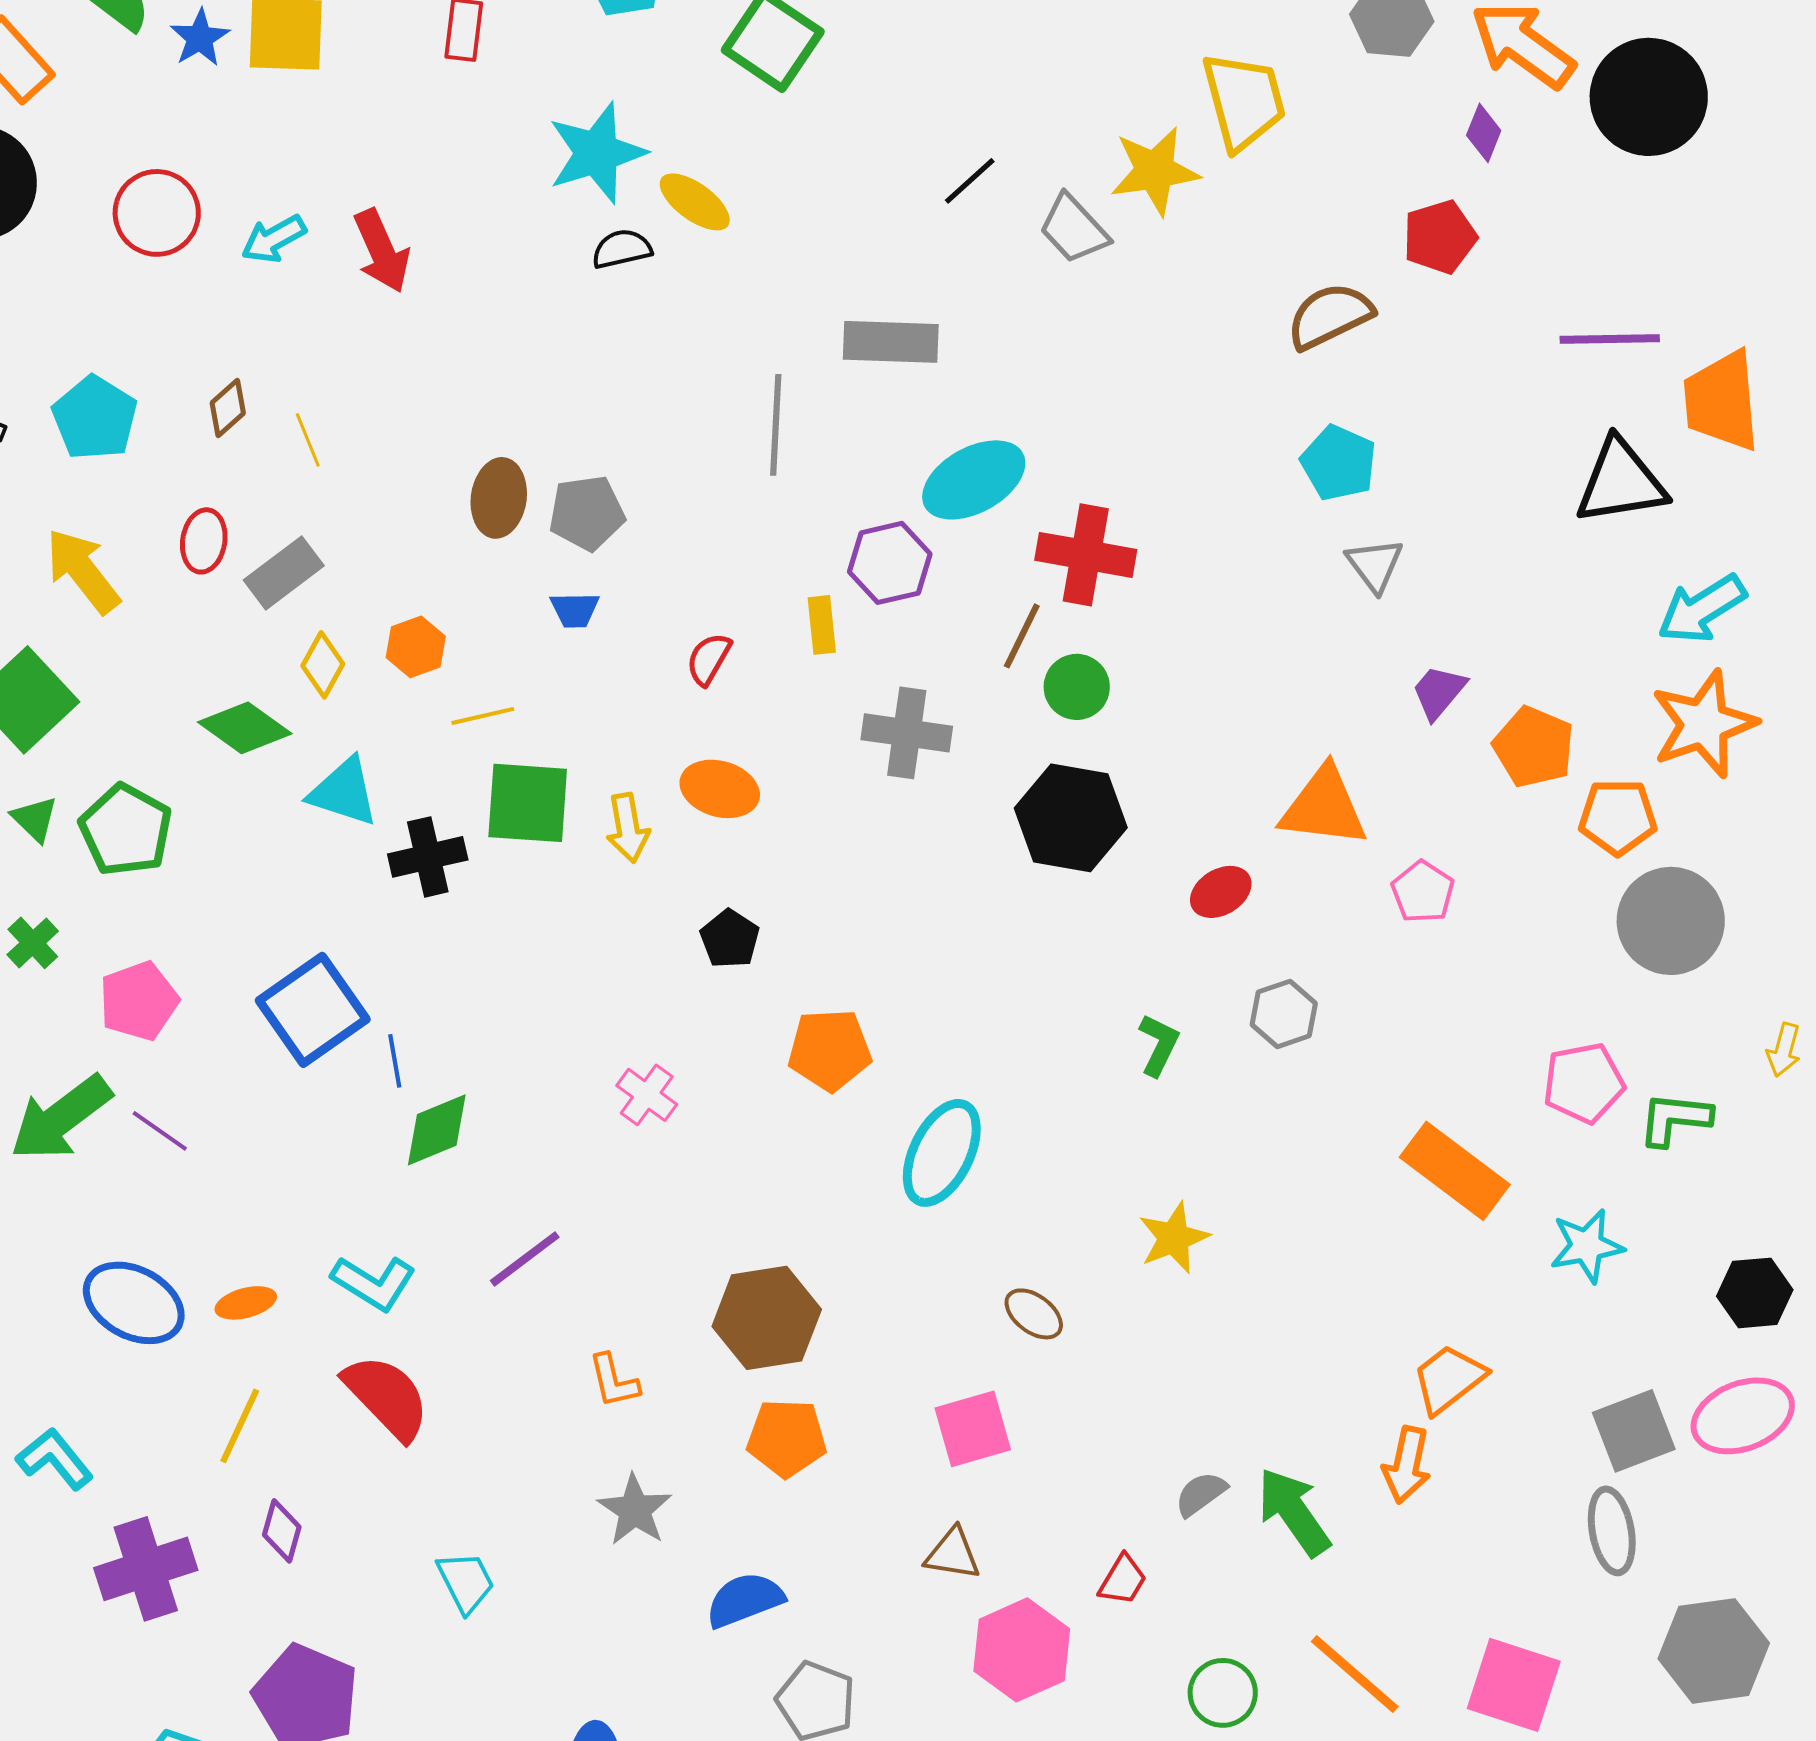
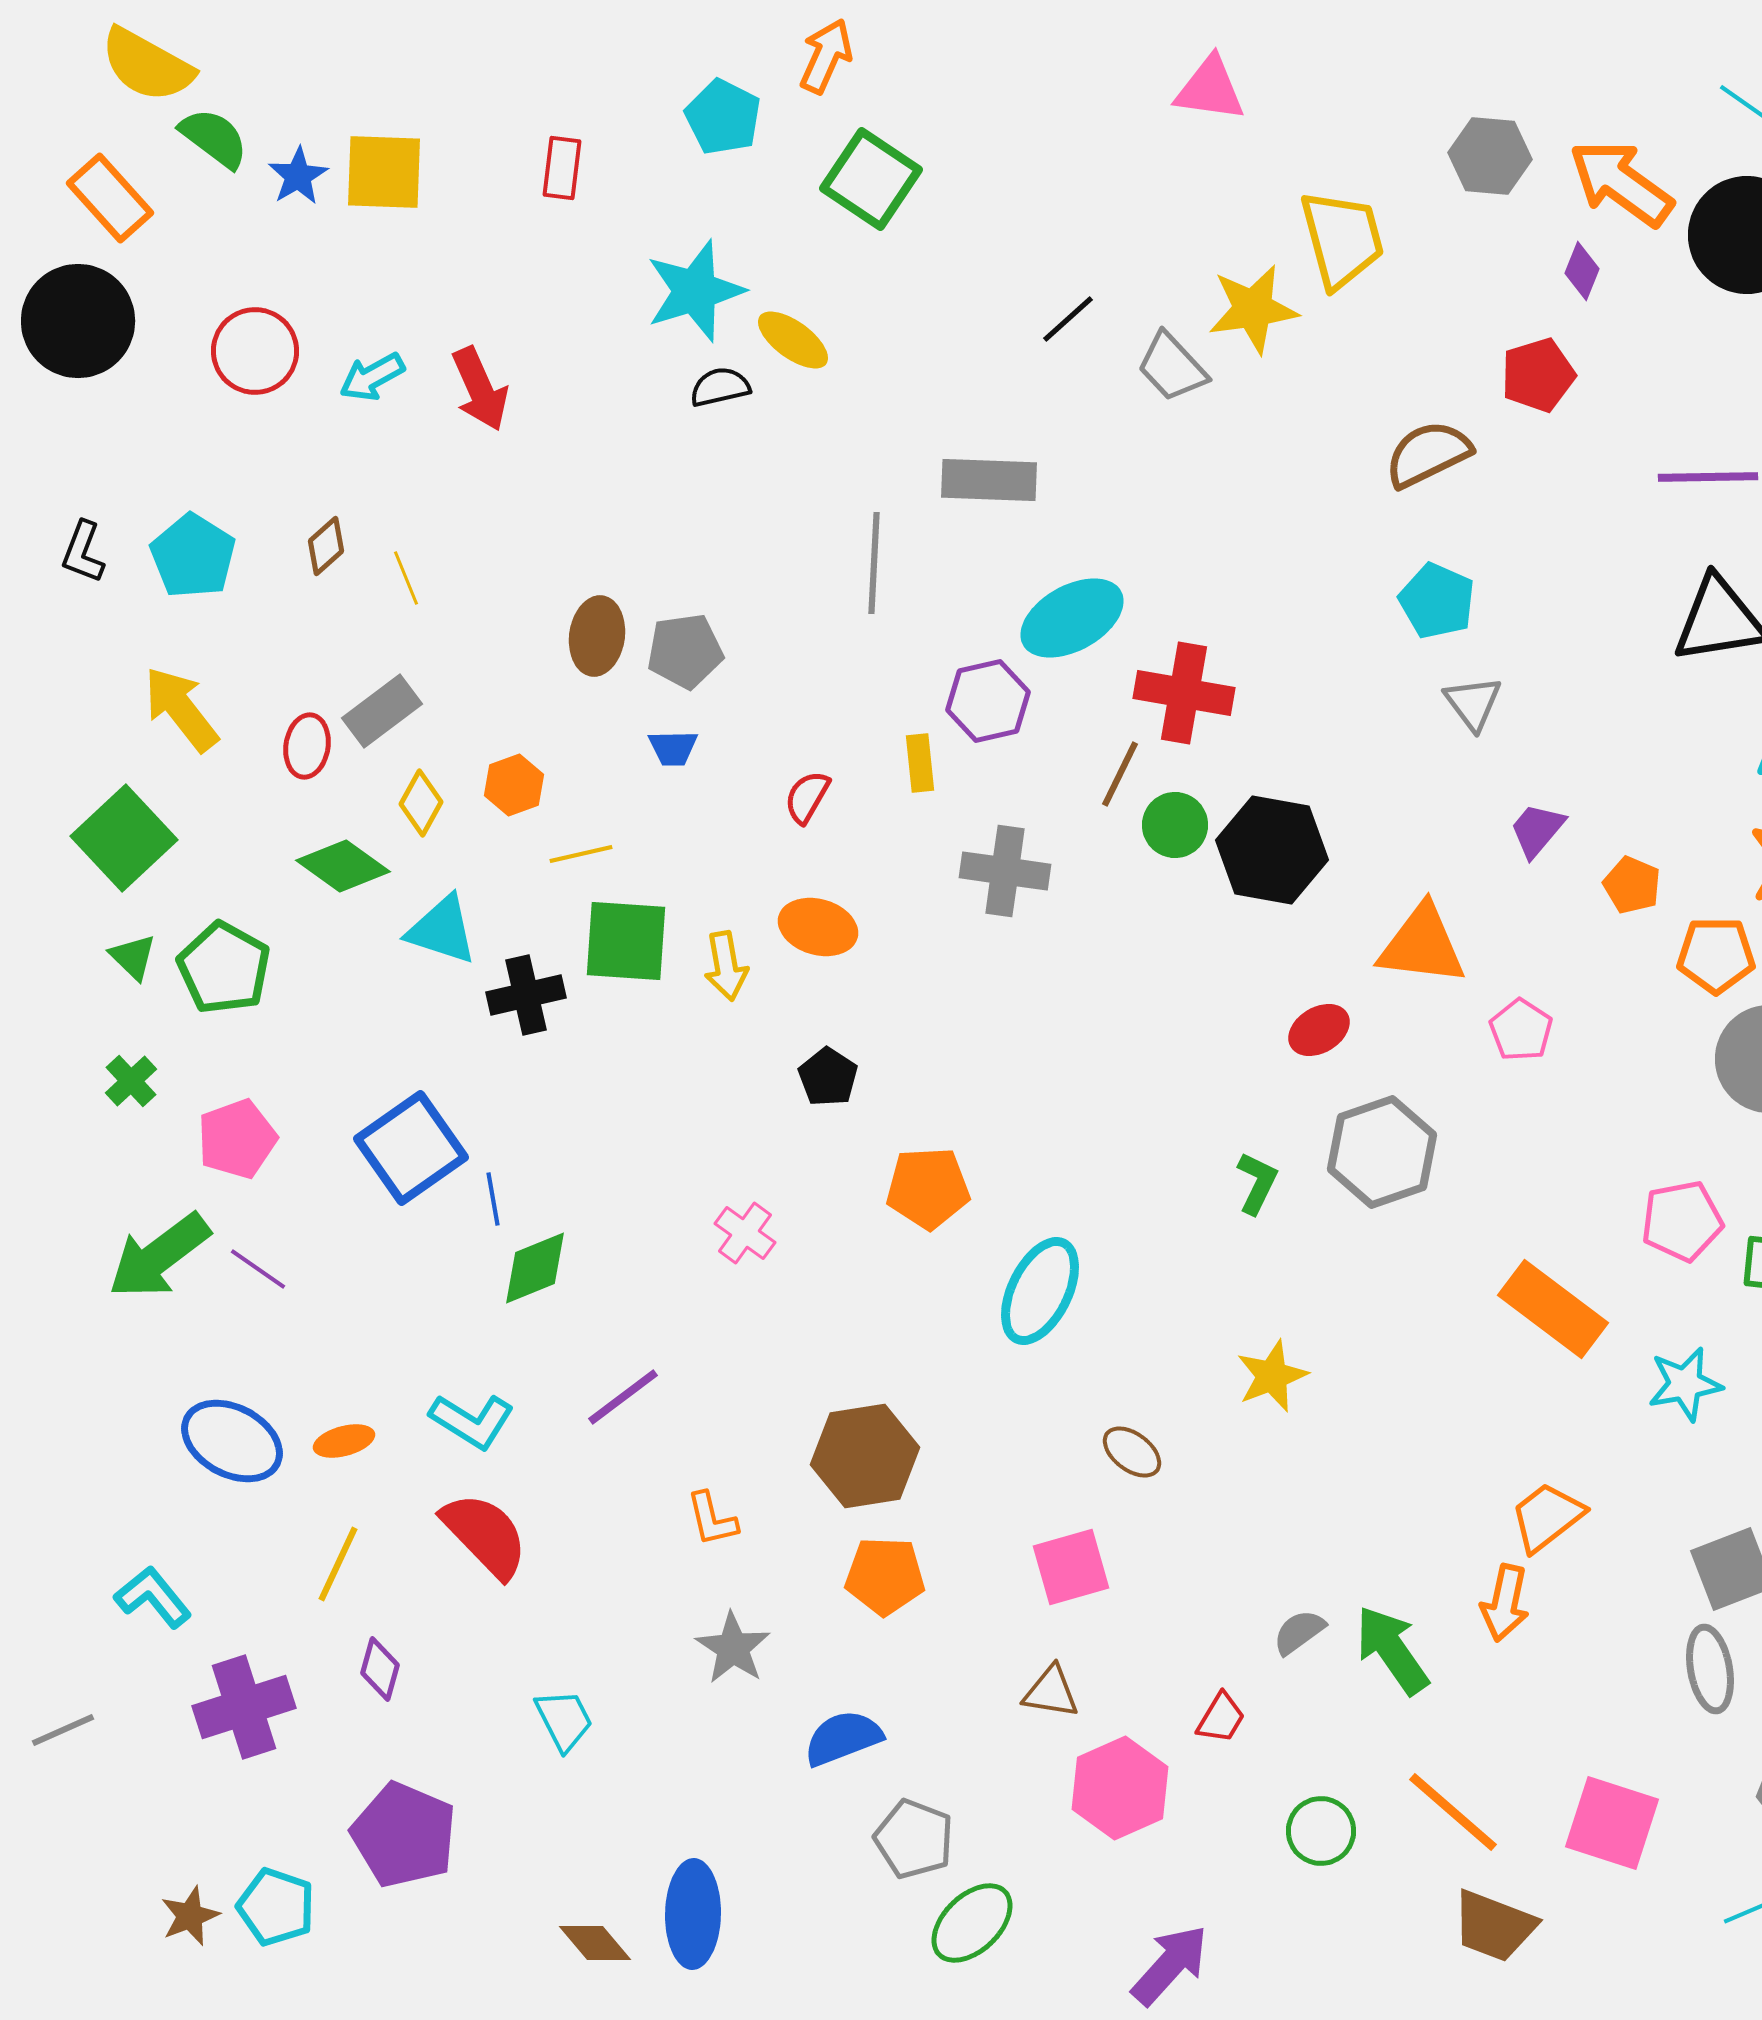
red ellipse: (204, 541) -> (307, 746), moved
orange pentagon: (1534, 747) -> (1632, 885), size x0.7
black hexagon: (1071, 818) -> (1272, 850), moved
gray hexagon: (1284, 1014) -> (1382, 1152), size x1.6

